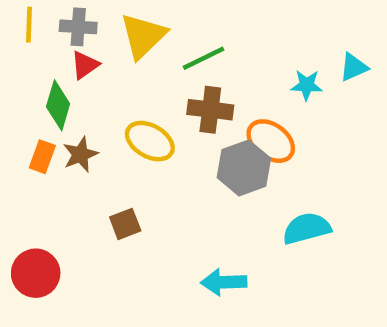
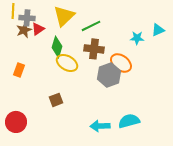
gray cross: (78, 27) -> (27, 18), moved
green diamond: (58, 105) -> (57, 47), moved
brown star: (80, 154) -> (24, 30), moved
cyan semicircle: (307, 228) -> (129, 121), moved

